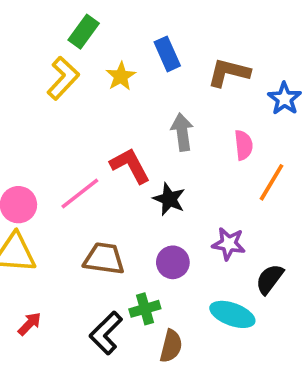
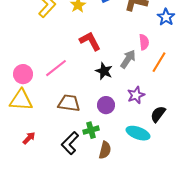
gray arrow: (182, 132) -> (128, 59), moved, turned 42
red L-shape: (130, 166) -> (90, 41), moved
purple star: (229, 244) -> (136, 95), turned -30

